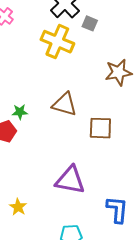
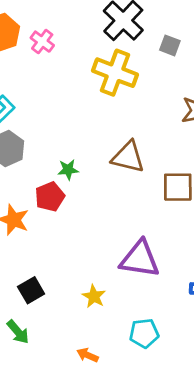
gray square: (90, 23) -> (170, 45), moved
yellow star: (18, 207) -> (94, 296), moved

